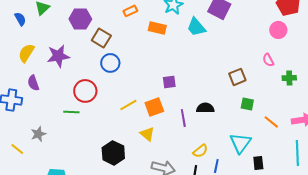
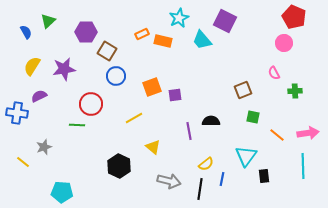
orange rectangle: (130, 11) -> (142, 34), moved
purple semicircle: (33, 83) -> (39, 96), turned 84
orange square: (154, 107) -> (152, 87), moved

